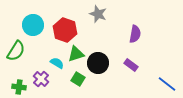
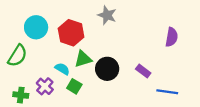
purple semicircle: (135, 34) -> (172, 37), moved
green square: (78, 79) -> (74, 86), moved
blue line: (167, 84) -> (167, 92), moved, turned -30

